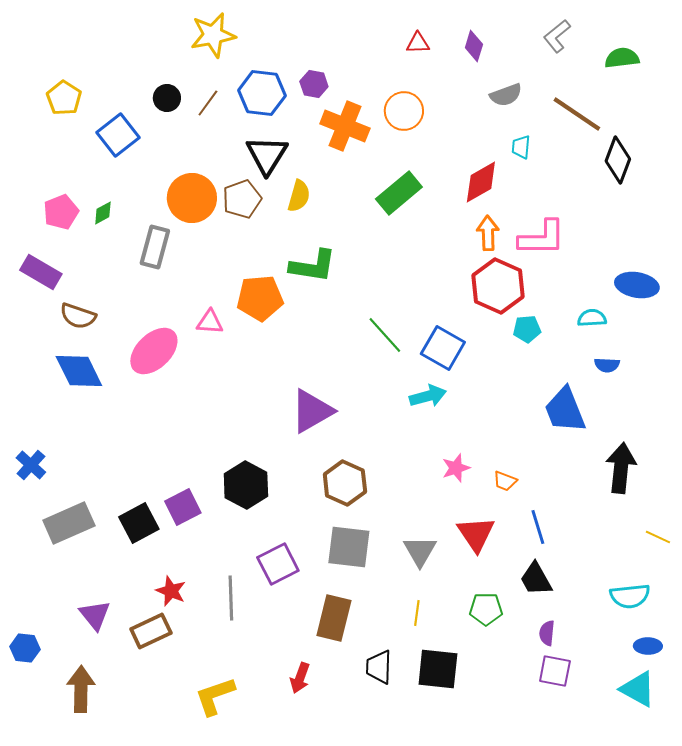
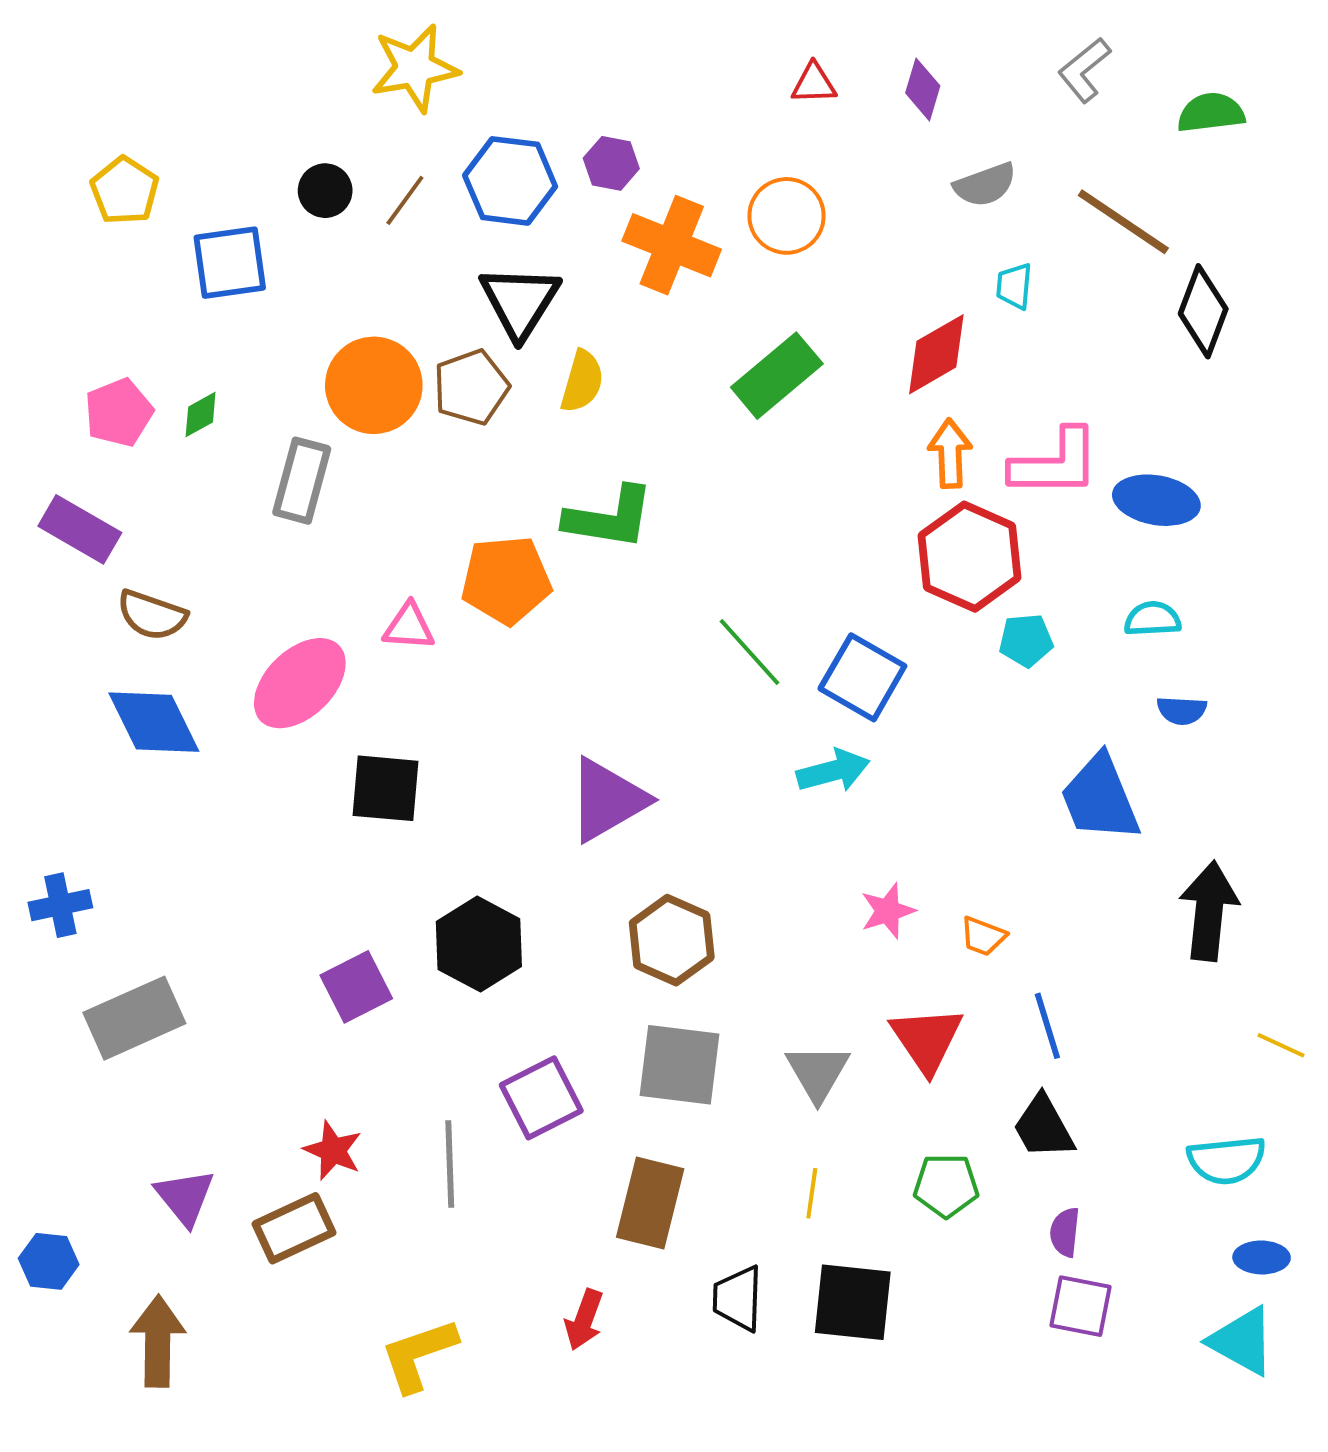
blue square: (118, 135) -> (230, 263), turned 30
blue ellipse: (637, 285) -> (1156, 500), moved
blue cross: (31, 465) -> (60, 905), turned 36
black square: (139, 523) -> (385, 788), moved, turned 33

